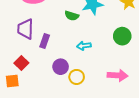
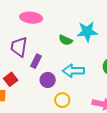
cyan arrow: (84, 46) -> (73, 71), size x1.5
purple circle: (61, 67) -> (48, 80), moved

